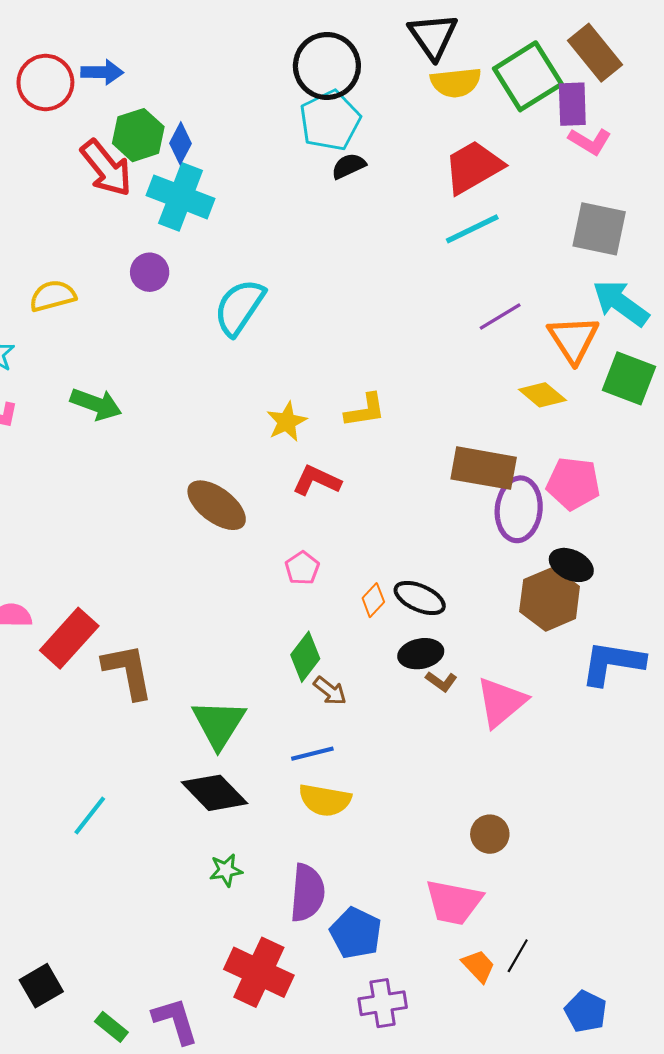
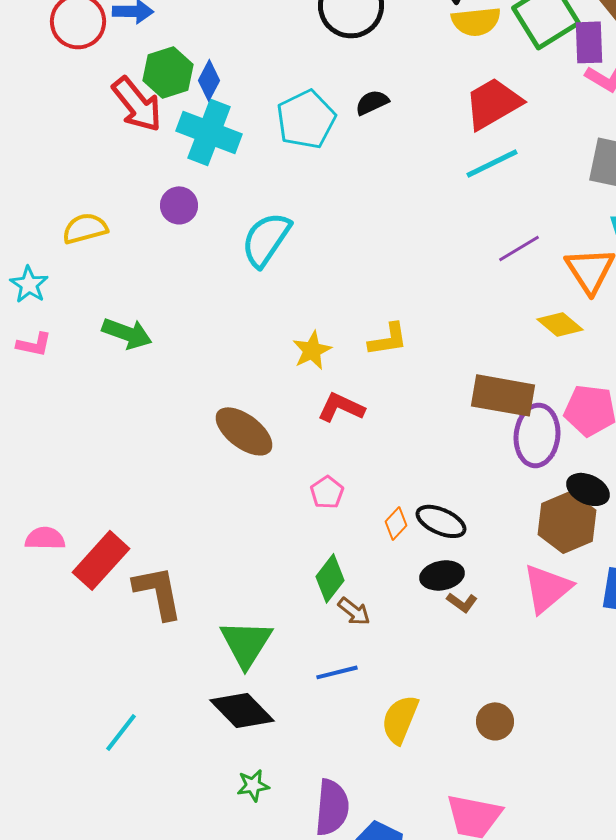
cyan pentagon: (330, 121) -> (306, 119), moved
pink triangle: (501, 702) -> (547, 588), moved
yellow semicircle: (325, 800) -> (400, 719), moved, turned 102
brown circle: (490, 834) -> (495, 721), moved

